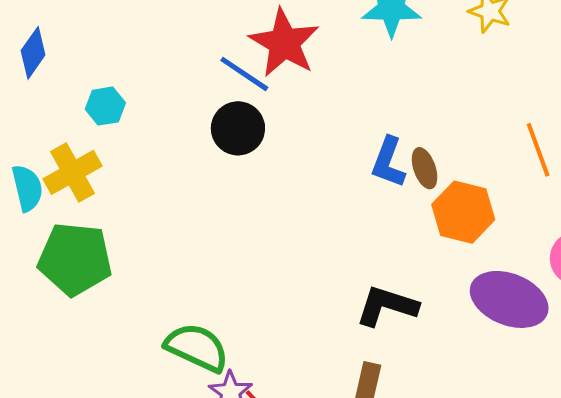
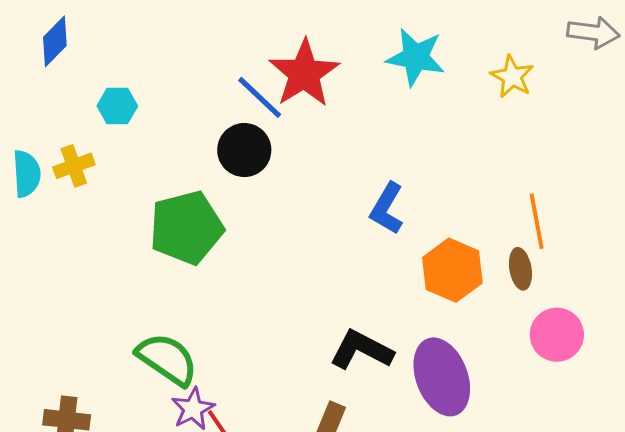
brown ellipse: (425, 168) -> (520, 269), moved
yellow cross: (73, 172) -> (74, 166), size x0.7
green pentagon: (75, 259) -> (186, 228), moved, turned -30
purple ellipse: (509, 299) -> (442, 377), moved, turned 38

